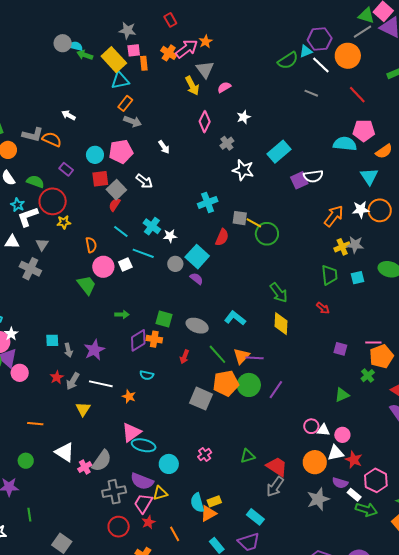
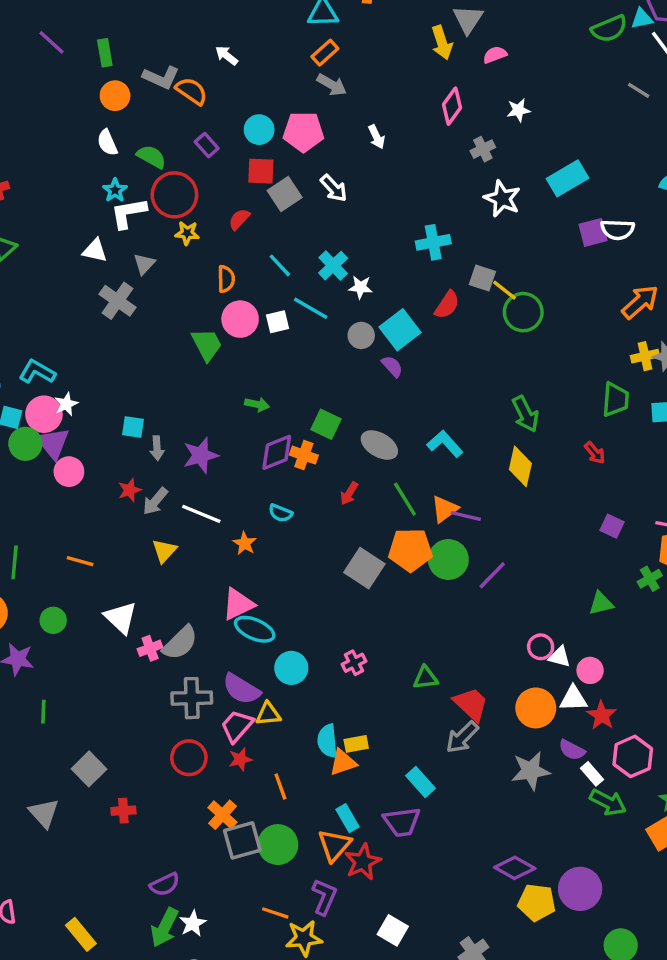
red semicircle: (115, 205) -> (239, 219), moved

